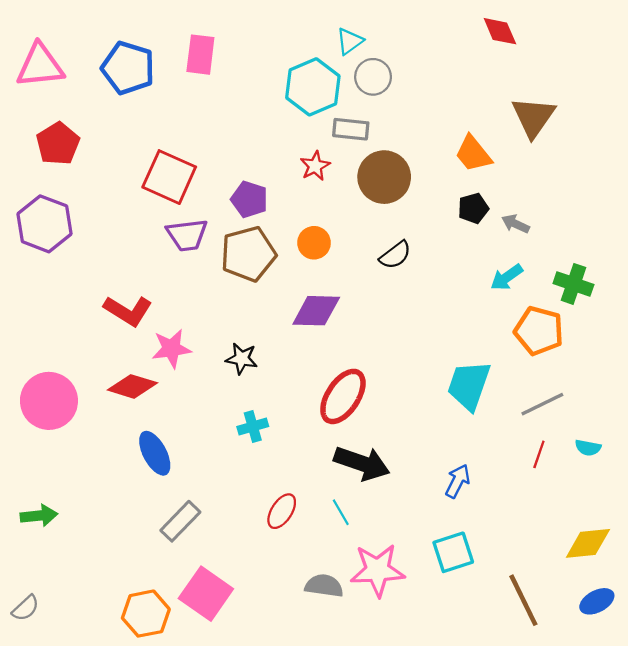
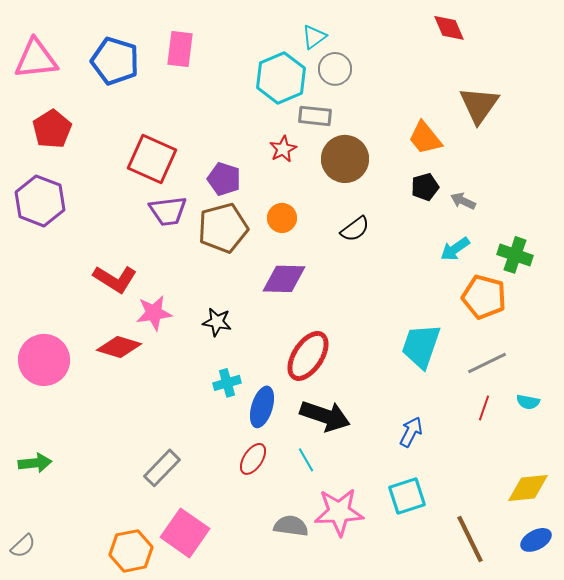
blue ellipse: (155, 453) -> (262, 407), moved, turned 45

